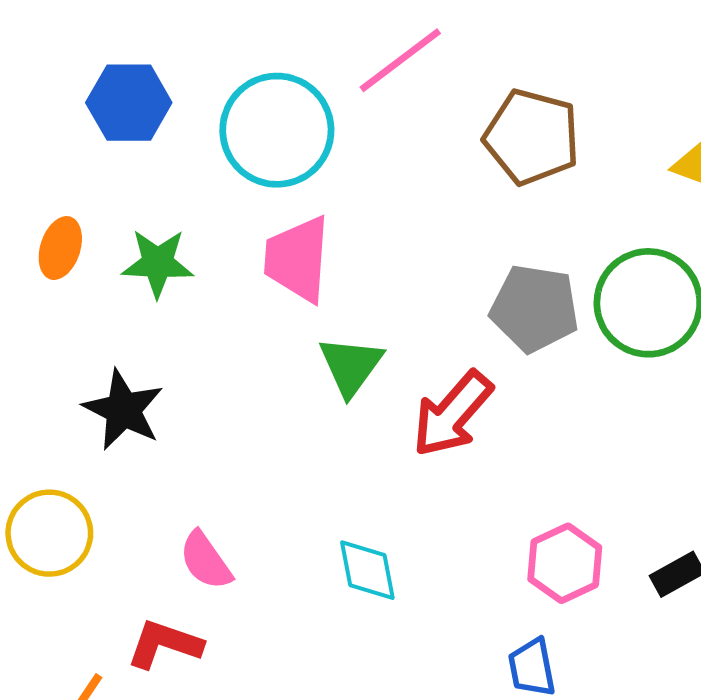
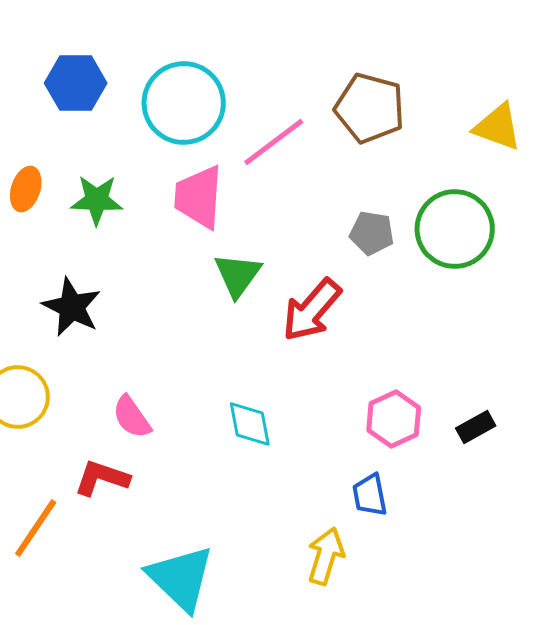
pink line: (400, 60) -> (274, 142), moved
gray pentagon: (535, 308) -> (372, 233), size x0.7

